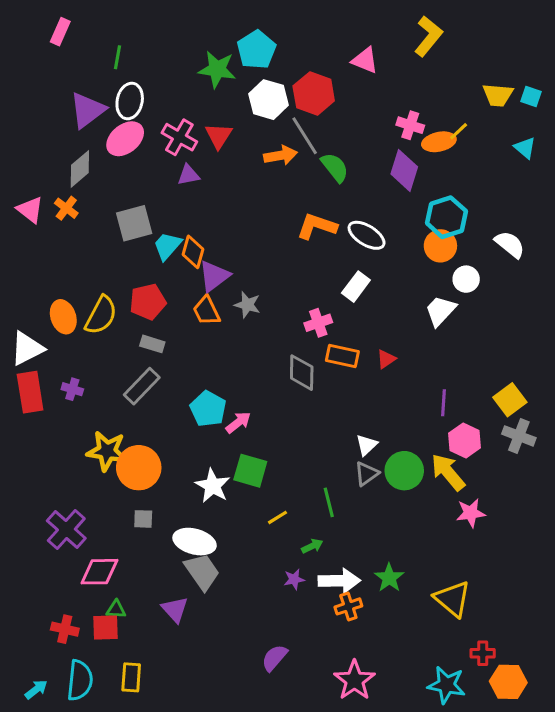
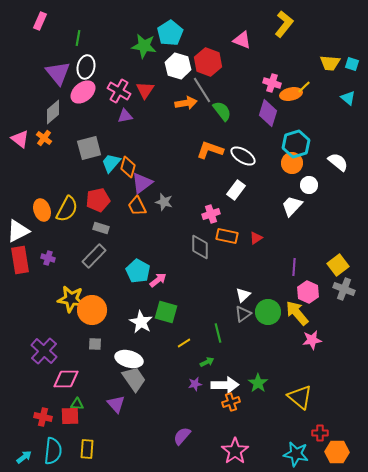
purple triangle: (87, 110) -> (58, 73), turned -32

